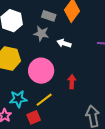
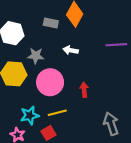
gray star: (41, 34) -> (36, 56), moved
yellow line: (44, 100) -> (57, 113), turned 30

